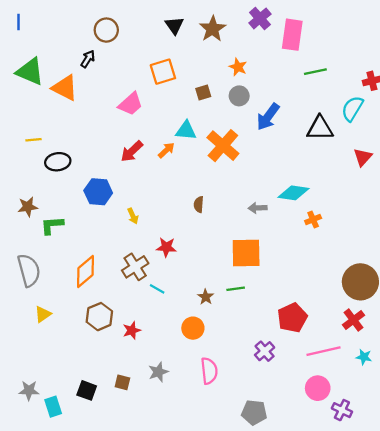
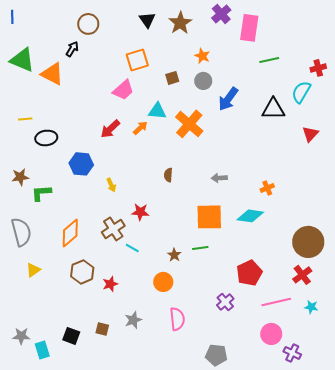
pink trapezoid: (131, 104) -> (123, 90), moved
cyan diamond: (293, 193) -> (250, 216), moved

